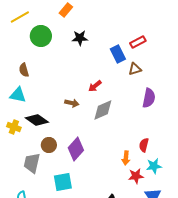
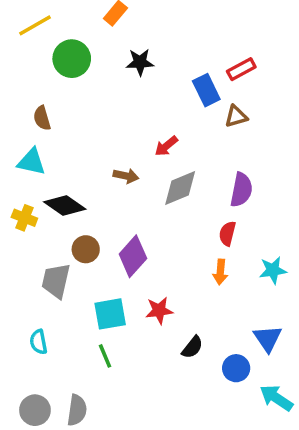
purple semicircle: (149, 98) -> (241, 190), moved
red semicircle: (144, 145) -> (227, 234), moved
cyan star: (154, 166) -> (273, 270), moved
red star: (136, 176) -> (159, 310), moved

